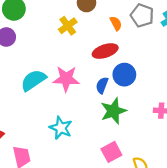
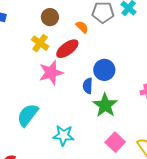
red ellipse: (105, 51) -> (67, 49), moved
pink star: (66, 79) -> (51, 73), moved
cyan semicircle: (33, 80) -> (28, 115), moved

